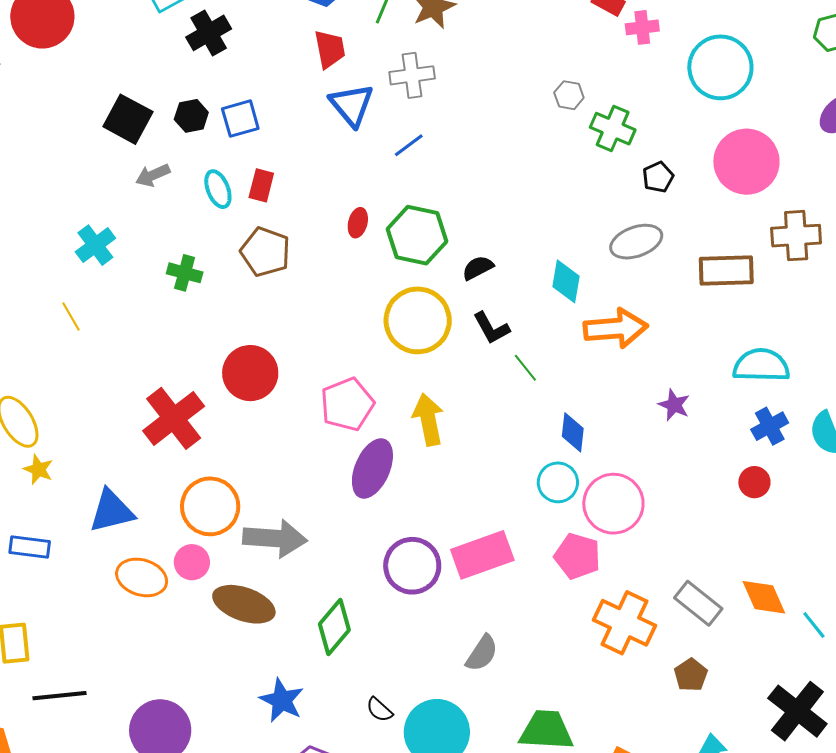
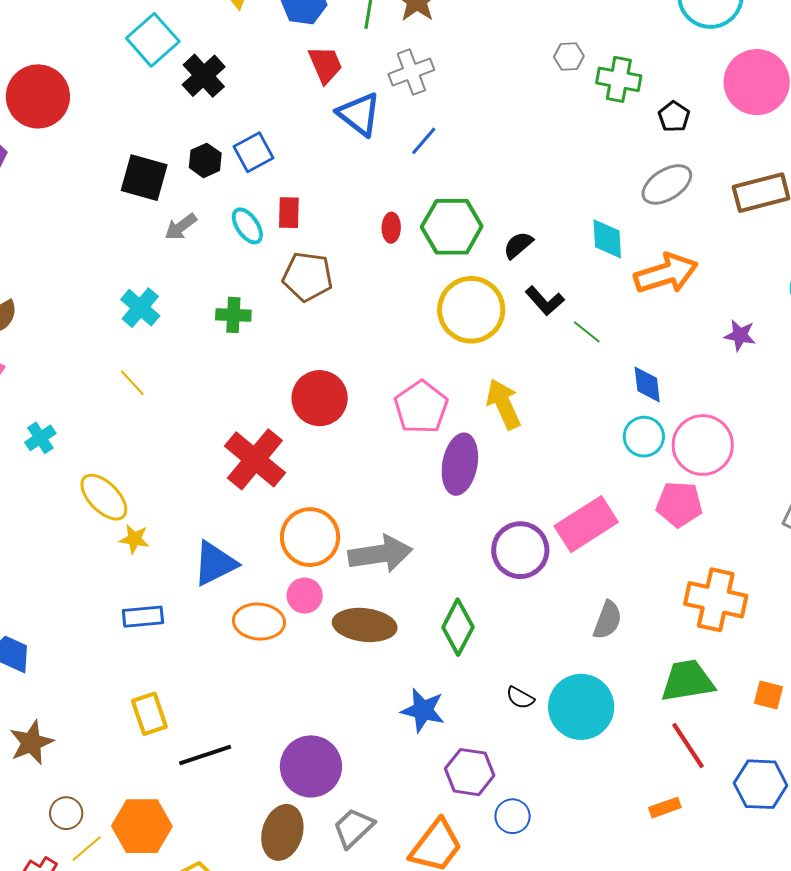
orange cross: (625, 623) -> (716, 600), moved

